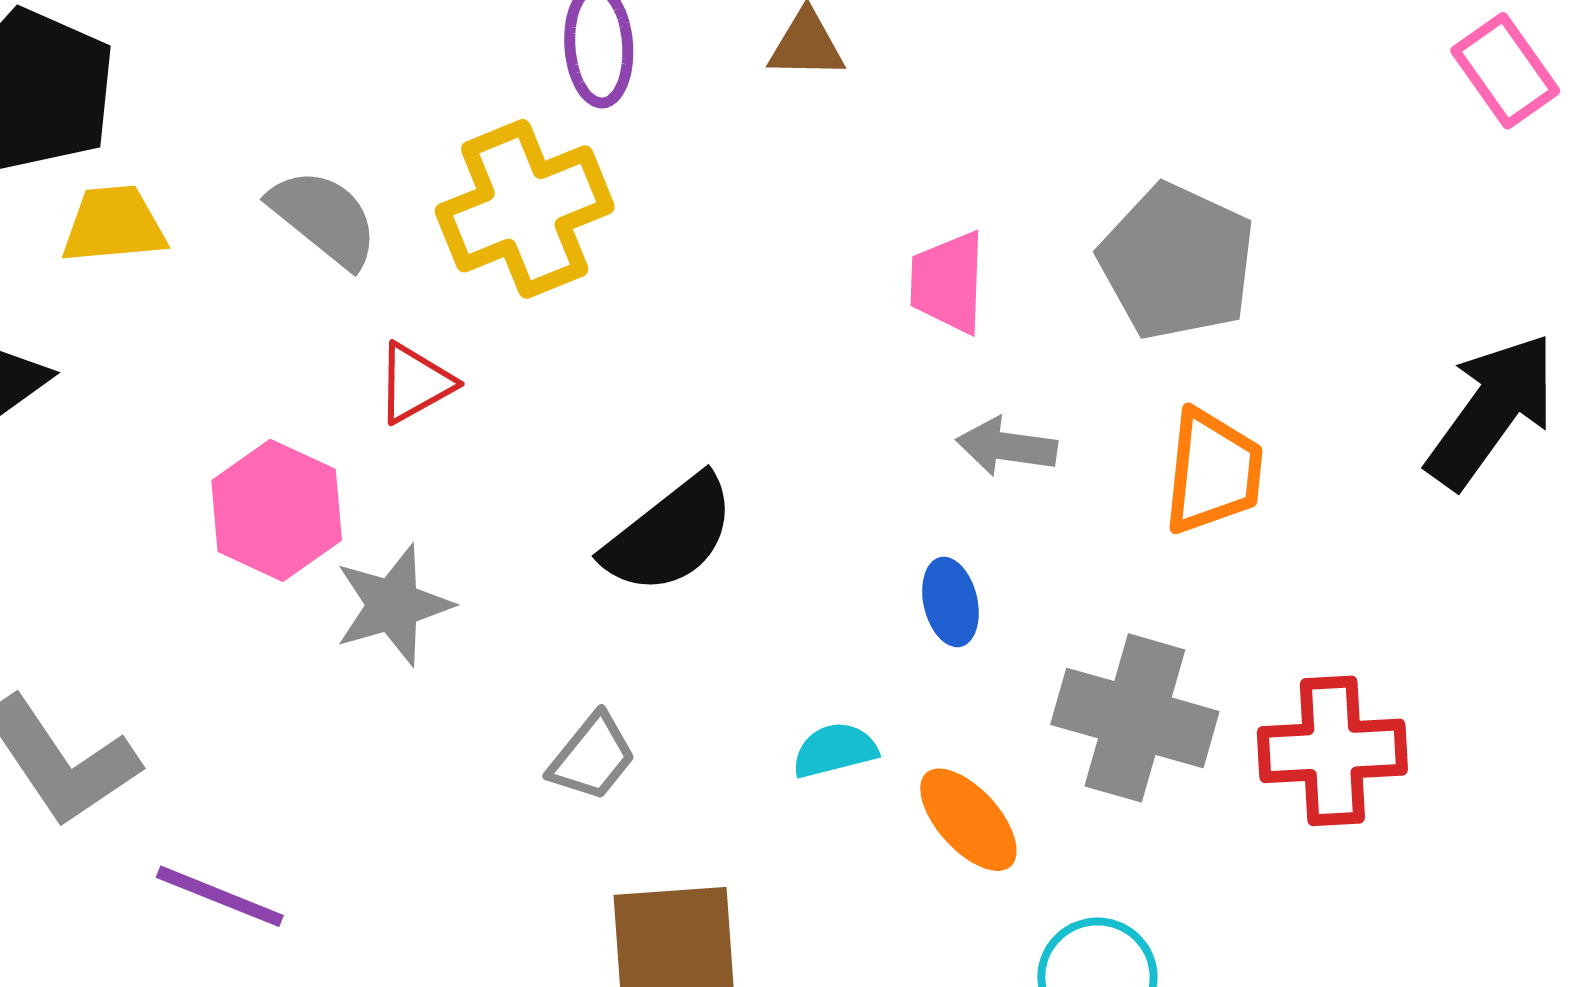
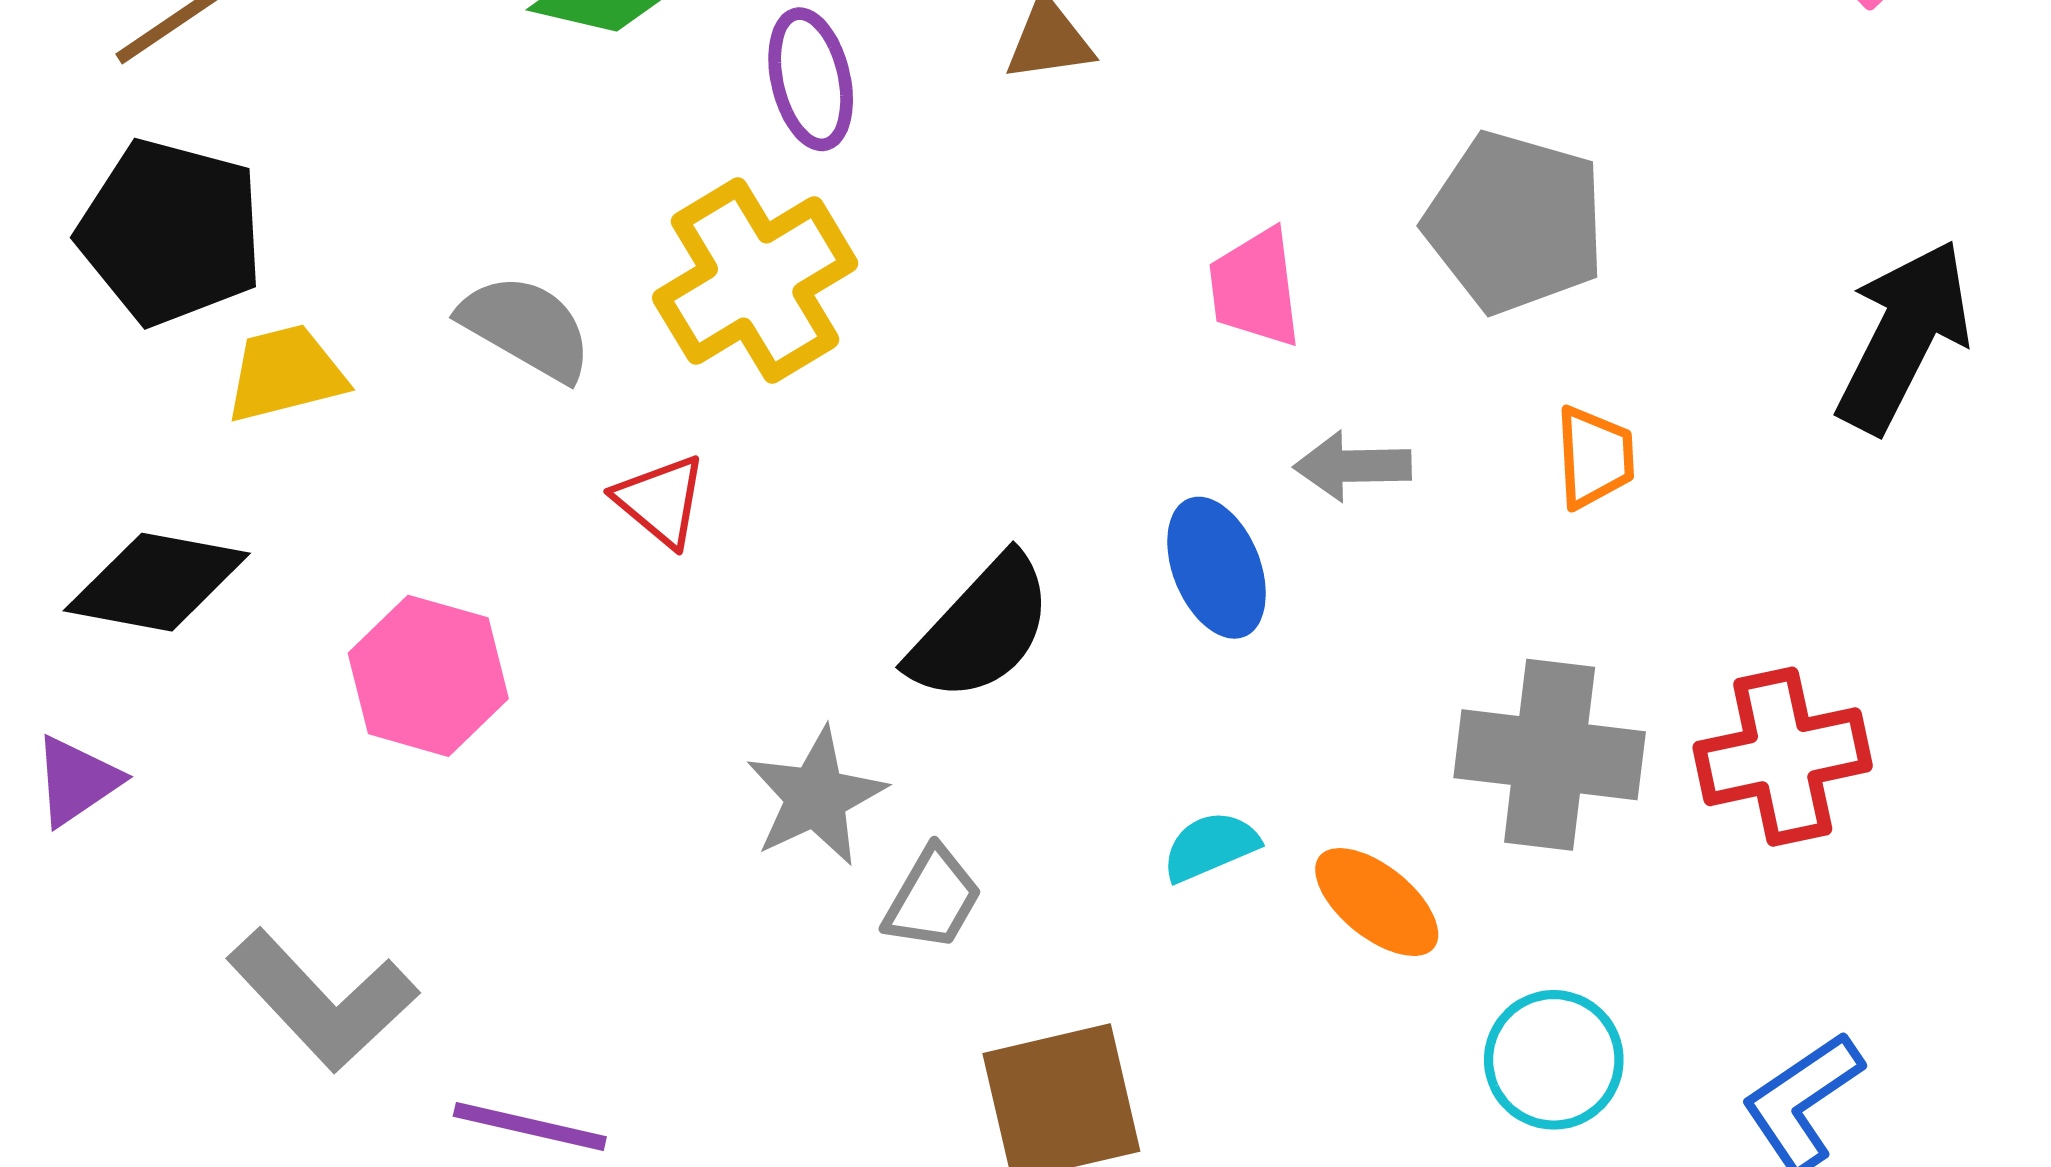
red triangle: (415, 383) -> (661, 501), turned -42
orange trapezoid: (1213, 472) -> (1595, 457), size x0.7
pink hexagon: (277, 510) -> (428, 676), moved
blue ellipse: (950, 602) -> (1217, 568), moved, size x1.4
gray star: (393, 605) -> (816, 797), moved

